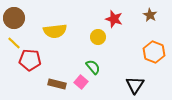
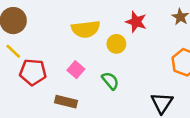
yellow semicircle: (55, 31) -> (86, 29), moved
pink square: (81, 82) -> (76, 70), moved

